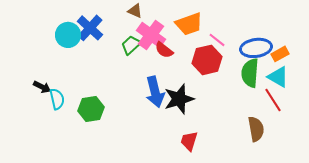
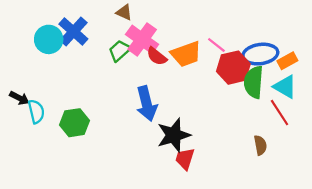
orange trapezoid: (189, 24) -> (186, 54), moved
red hexagon: (207, 60) -> (233, 68), moved
black star: (179, 99) -> (174, 135), moved
brown semicircle: (256, 129) -> (260, 145), size x0.7

